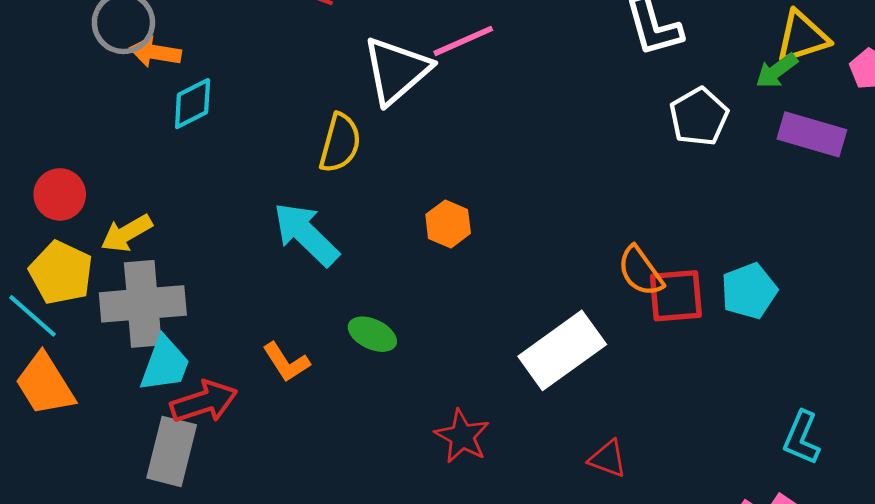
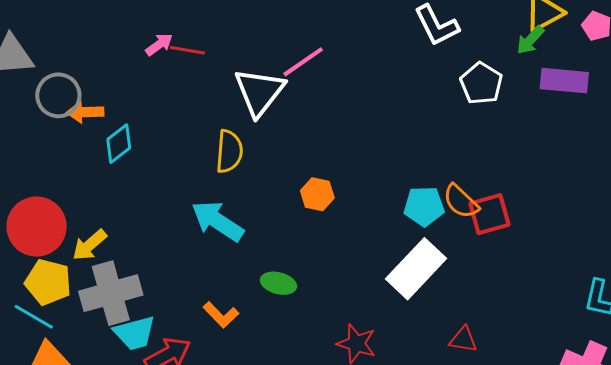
red circle: (60, 194) -> (37, 227), size x1.6
cyan pentagon: (749, 291) -> (424, 206), moved, turned 30
cyan trapezoid: (165, 364) -> (135, 333), turned 66

